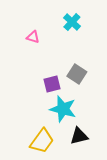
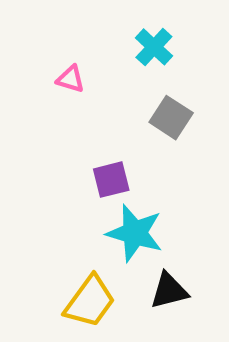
gray square: (77, 74) -> (171, 118), moved

